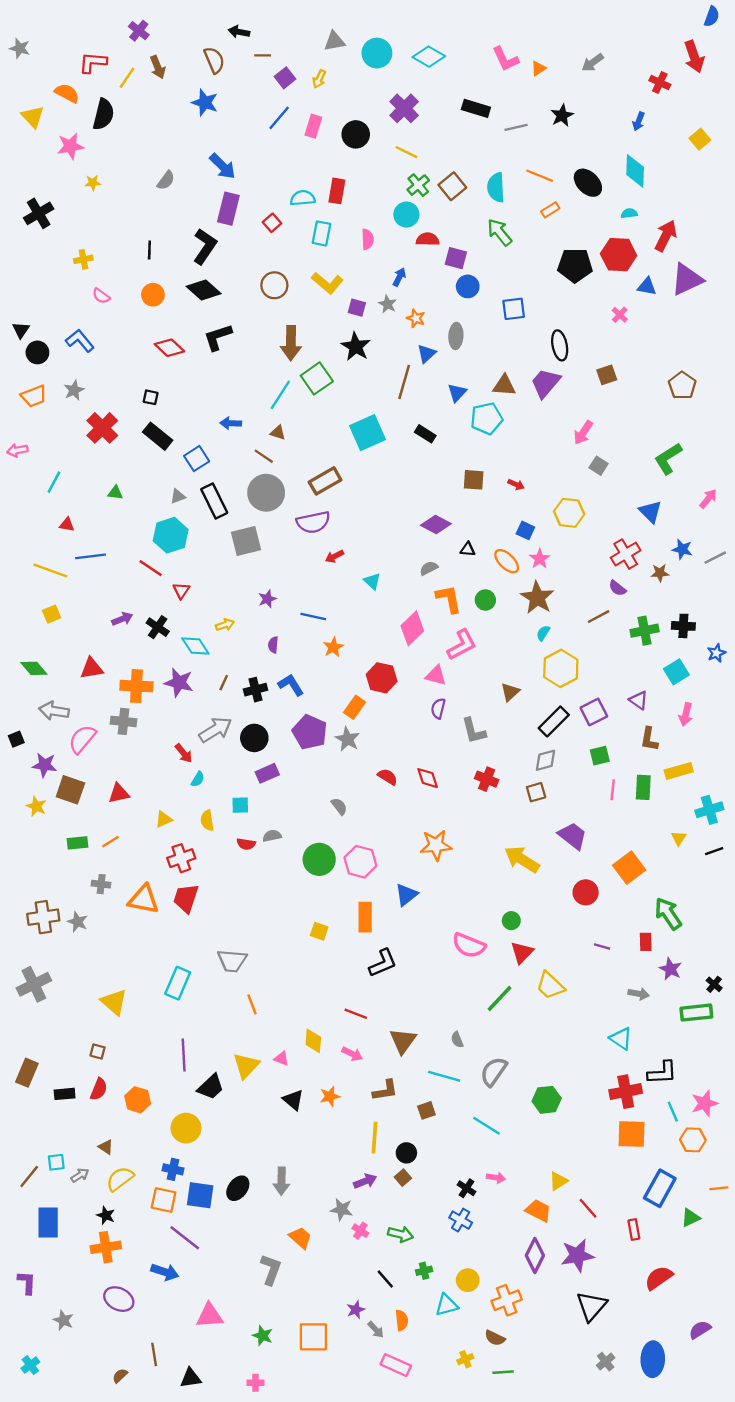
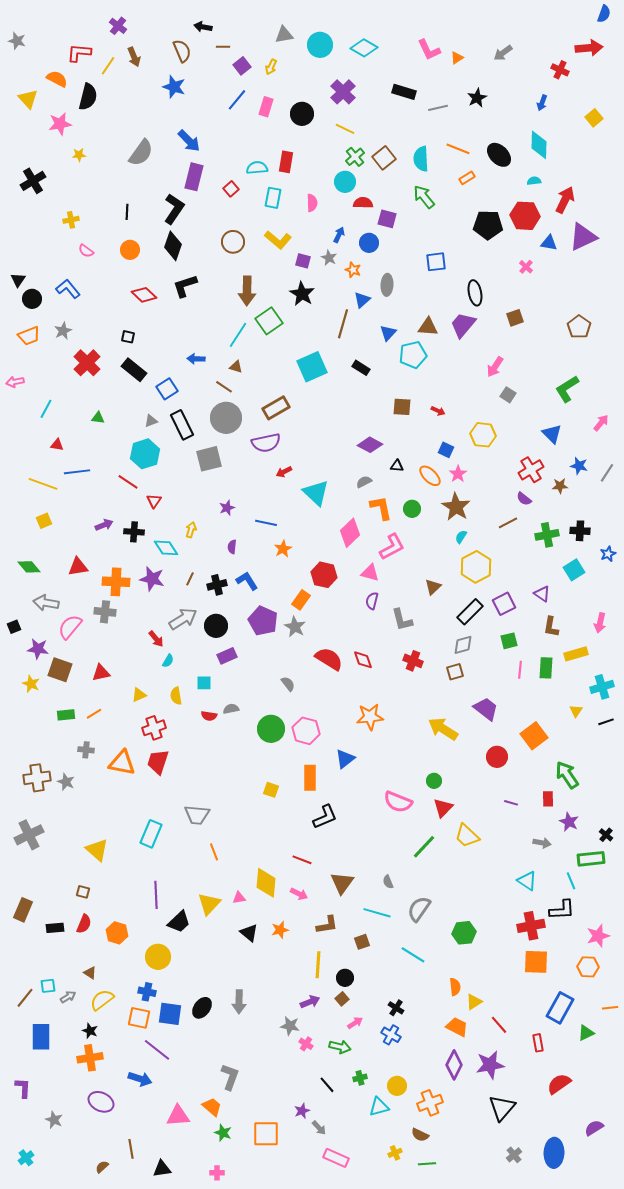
red arrow: (694, 57) -> (589, 48), turned -76
gray semicircle: (166, 180) -> (141, 153), size x1.6
blue circle: (468, 286) -> (369, 243), moved
black diamond: (204, 290) -> (173, 246), turned 68
gray line: (715, 558) -> (607, 473), turned -30
cyan triangle: (372, 581) -> (316, 493), size x1.8
yellow arrow: (225, 625) -> (191, 530), turned -56
black cross: (158, 627) -> (134, 532), turned -30
pink arrow: (686, 714) -> (600, 623), moved
red semicircle: (388, 777) -> (329, 659), size x1.6
yellow diamond: (313, 1041) -> (266, 883), size x1.4
pink triangle: (281, 1059) -> (239, 898), turned -32
cyan line: (673, 1112) -> (571, 881), moved
pink arrow: (496, 1178) -> (355, 1023), moved, turned -42
orange trapezoid: (300, 1238) -> (212, 1107), moved
orange semicircle: (402, 1320) -> (455, 987), moved

